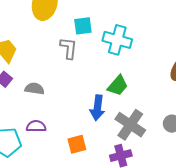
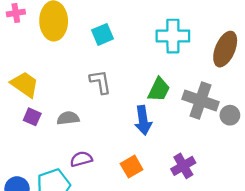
cyan cross: (117, 40) -> (173, 36), moved
gray L-shape: (69, 48) -> (100, 82), moved
gray cross: (130, 125) -> (200, 100), moved

